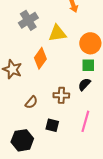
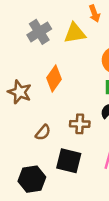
yellow triangle: (57, 33) -> (75, 33), moved
black square: (52, 125) -> (69, 161), size x1.5

